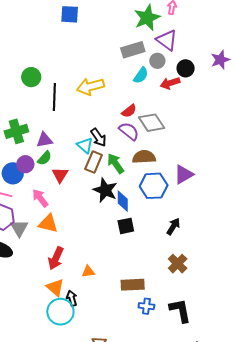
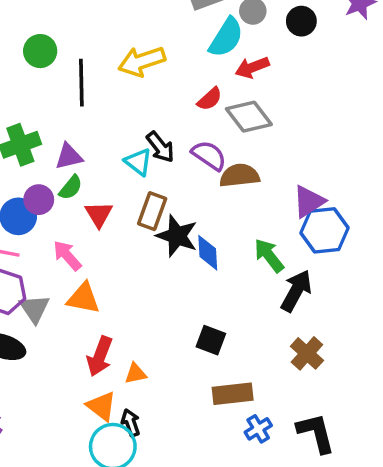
cyan semicircle: (141, 75) -> (226, 37), size x1.4
red arrow: (170, 83) -> (252, 67), moved
purple semicircle: (129, 131) -> (209, 155), moved
brown rectangle: (94, 162) -> (152, 211), moved
green arrow: (116, 163) -> (269, 255), moved
blue hexagon: (154, 186) -> (325, 230), moved
black square: (126, 226) -> (211, 340), moved, turned 36
black arrow: (173, 226) -> (296, 291), size x1.4
orange triangle: (88, 272) -> (136, 374), moved
blue cross: (146, 306) -> (258, 429), turned -35

